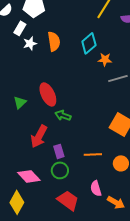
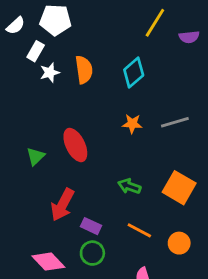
orange star: (105, 59) -> (132, 124), moved
green arrow: (63, 115) -> (129, 186), moved
purple rectangle: (59, 151) -> (91, 226), turned -48
orange line: (93, 154) -> (139, 230), turned 30

